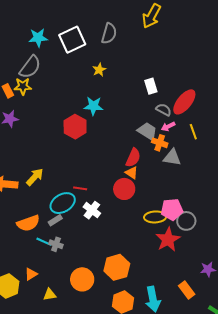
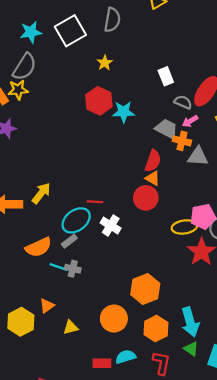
cyan star: (93, 106) -> (124, 112), moved
red hexagon: (75, 127) -> (99, 101), moved
orange circle: (82, 279) -> (114, 319), moved

